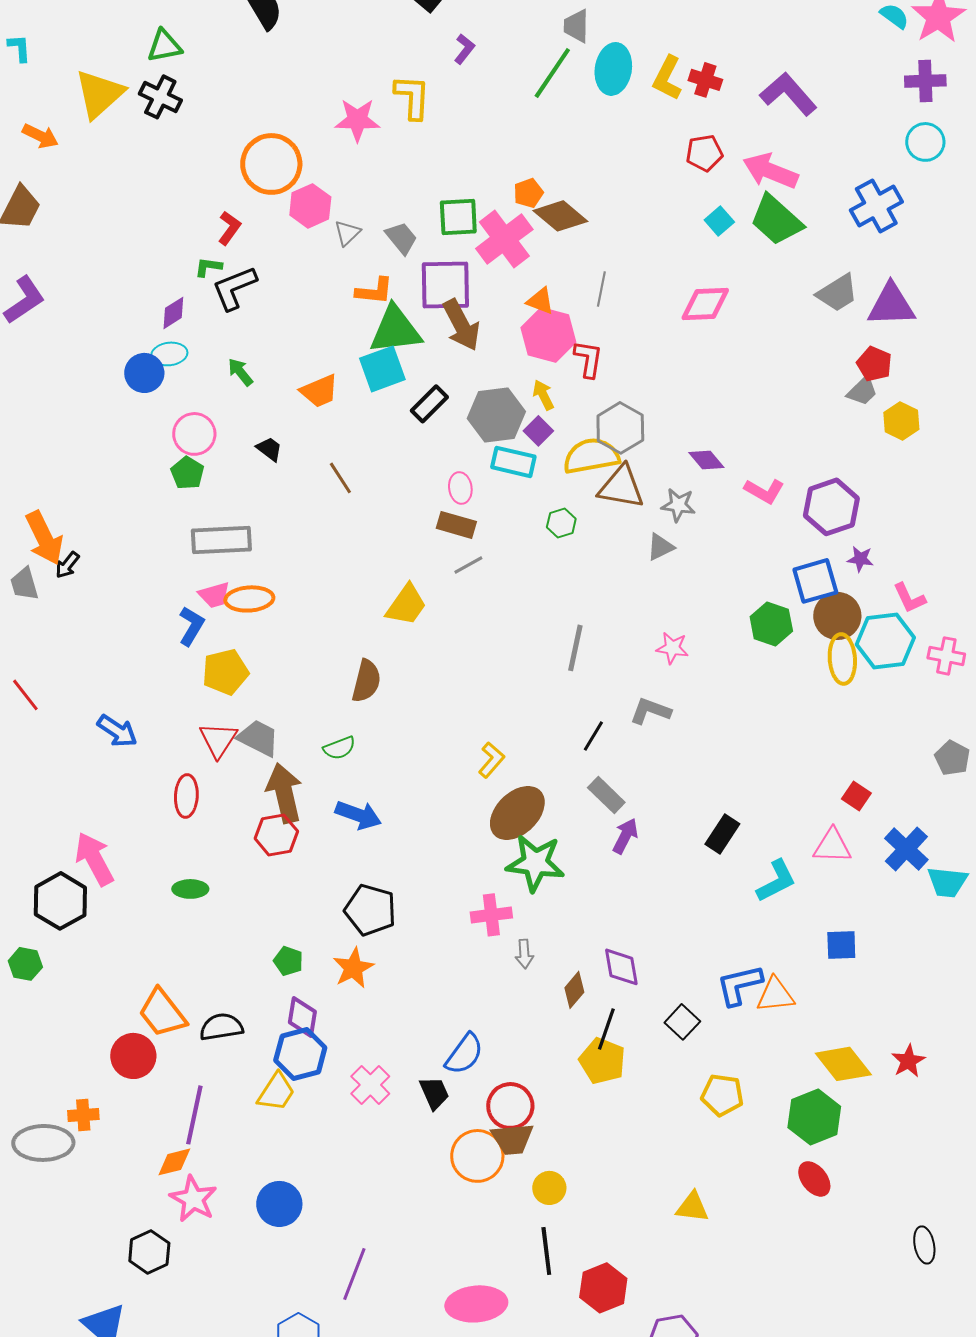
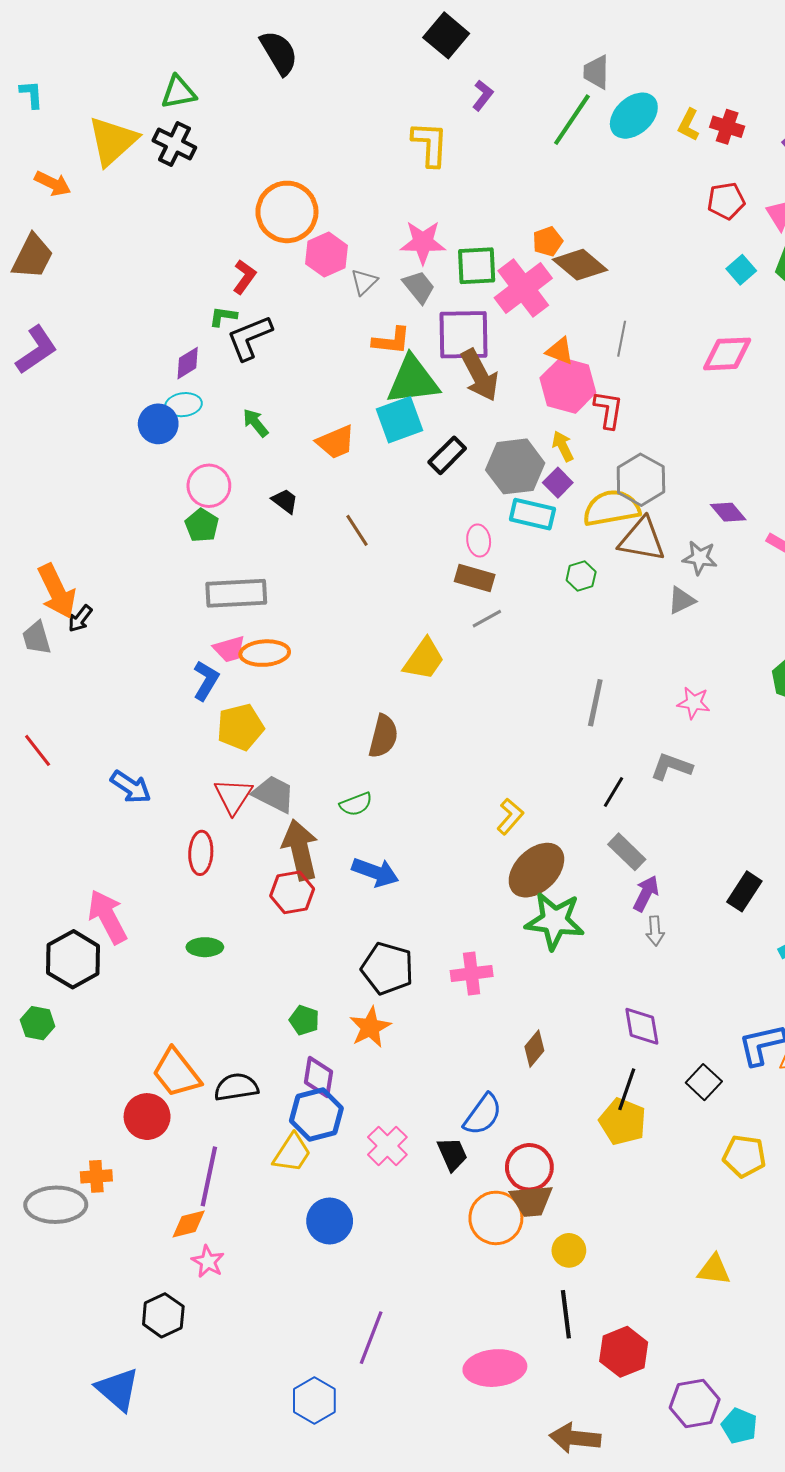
cyan ellipse: (613, 69) -> (634, 116), turned 39
yellow L-shape: (667, 78) -> (689, 125), size x0.7
pink star: (357, 120) -> (423, 242), moved
pink cross: (491, 915) -> (472, 974), moved
gray arrow: (524, 954) -> (655, 931), moved
brown diamond: (574, 990) -> (534, 1049), moved
pink star: (193, 1199) -> (208, 1262), size x0.7
blue circle: (279, 1204) -> (330, 1221), moved

